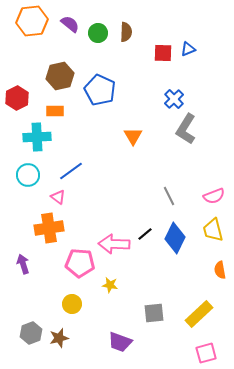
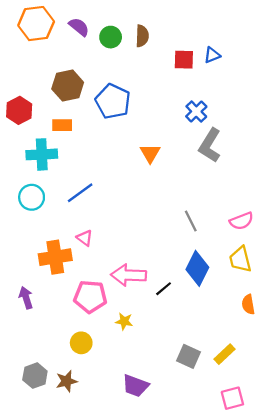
pink triangle: (58, 197) -> (85, 238), moved
black line: (145, 234) -> (164, 289), moved
gray square: (154, 313) -> (188, 356), moved, turned 30
yellow rectangle: (199, 314) -> (225, 354), size x0.7

